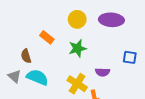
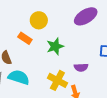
yellow circle: (77, 19) -> (39, 20), moved
purple ellipse: (111, 20) -> (86, 16), turned -30

